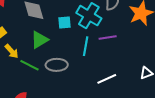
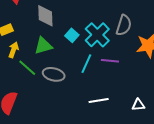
cyan square: (65, 23) -> (72, 35), turned 32
yellow arrow: (12, 51) -> (14, 50), turned -133

